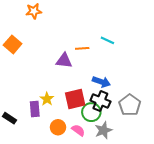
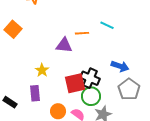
blue arrow: (101, 82) -> (120, 66), moved
yellow star: (47, 99) -> (42, 70), moved
black cross: (100, 101) -> (90, 78), moved

